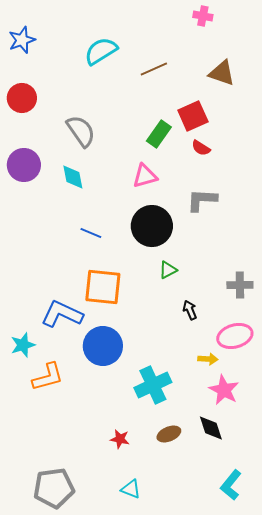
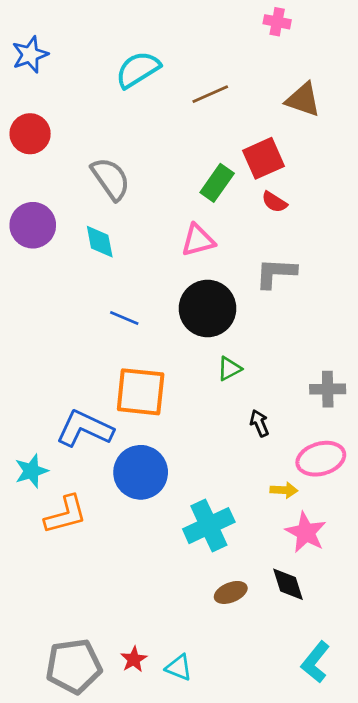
red star: (120, 439) -> (134, 659), moved, turned 30

